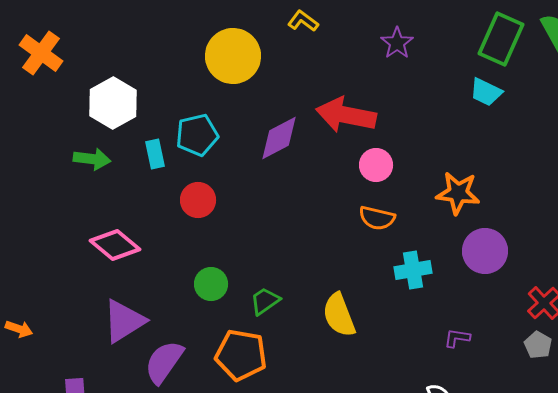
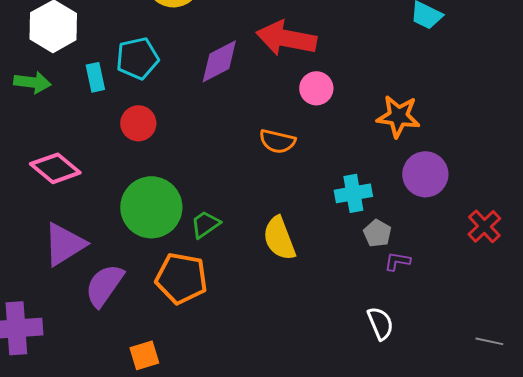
orange semicircle: (377, 218) -> (277, 141), moved
green circle: (211, 284) -> (151, 207), size x1.8
gray pentagon: (538, 345) -> (377, 233), moved

